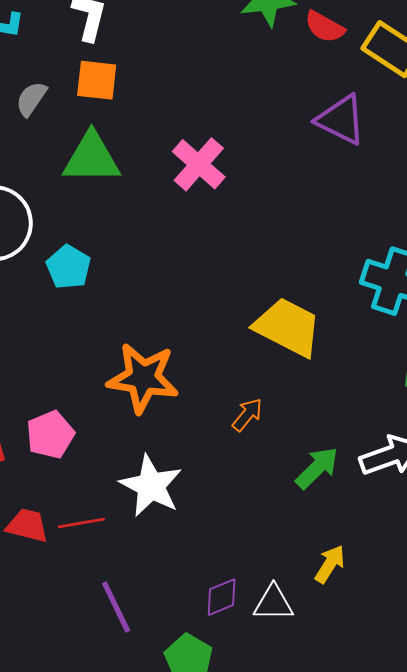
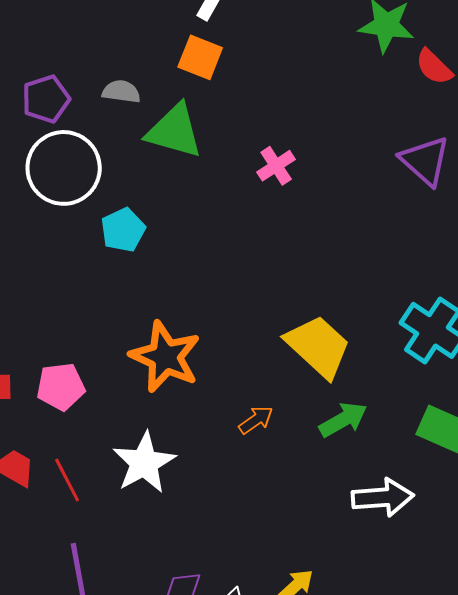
gray semicircle: (31, 99) -> (121, 92), moved, turned 48
pink cross: (199, 164) -> (276, 166), size x0.7
green arrow: (317, 468) -> (343, 420), moved
red line: (81, 523) -> (67, 480), turned 57

